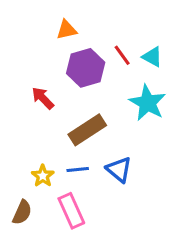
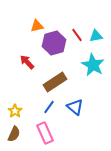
orange triangle: (67, 30) -> (37, 26), moved
cyan triangle: (152, 57) -> (96, 36), turned -40
blue line: (78, 170) -> (49, 107), turned -48
yellow star: (43, 176) -> (15, 111), moved

